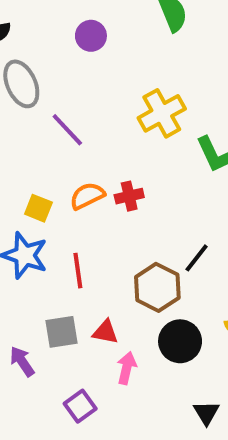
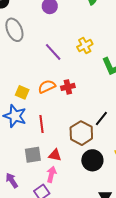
yellow cross: (162, 113) -> (85, 46), size x0.7
purple line: (67, 130) -> (53, 52), moved
purple arrow: (22, 361) -> (12, 180), moved
pink arrow: (127, 368) -> (51, 174), moved

